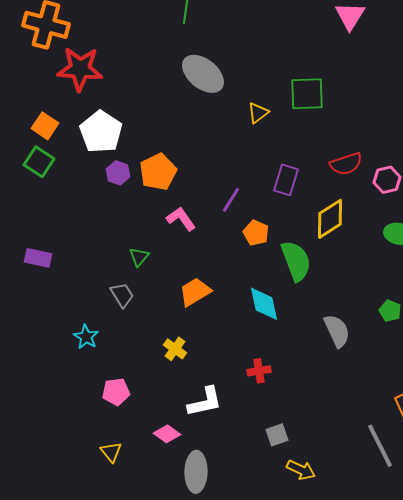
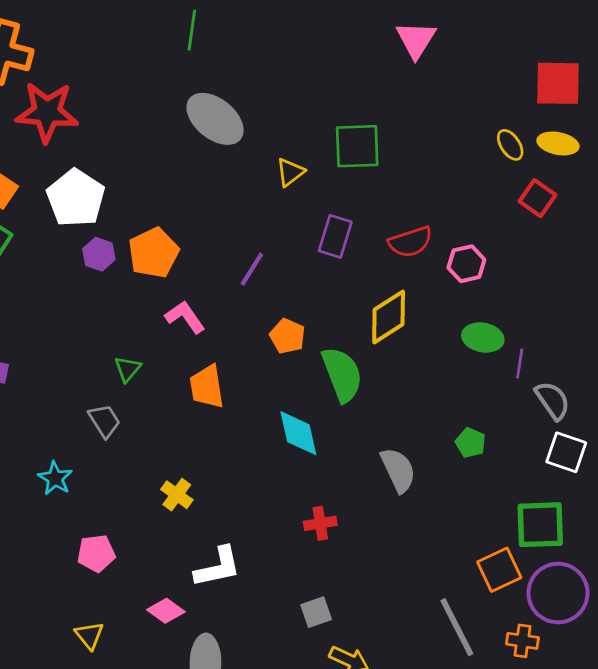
purple rectangle: (286, 180) -> (335, 236), moved
purple line: (231, 200) -> (252, 269), moved
orange trapezoid: (195, 292) -> (207, 387), moved, turned -68
red cross: (259, 371) -> (320, 523), moved

